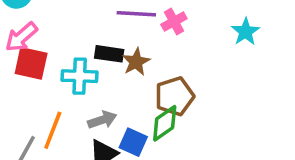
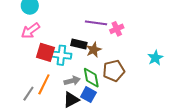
cyan star: (246, 32) -> (155, 58), moved
red square: (31, 63) -> (45, 52), moved
green diamond: (165, 123) -> (91, 78), moved, turned -70

